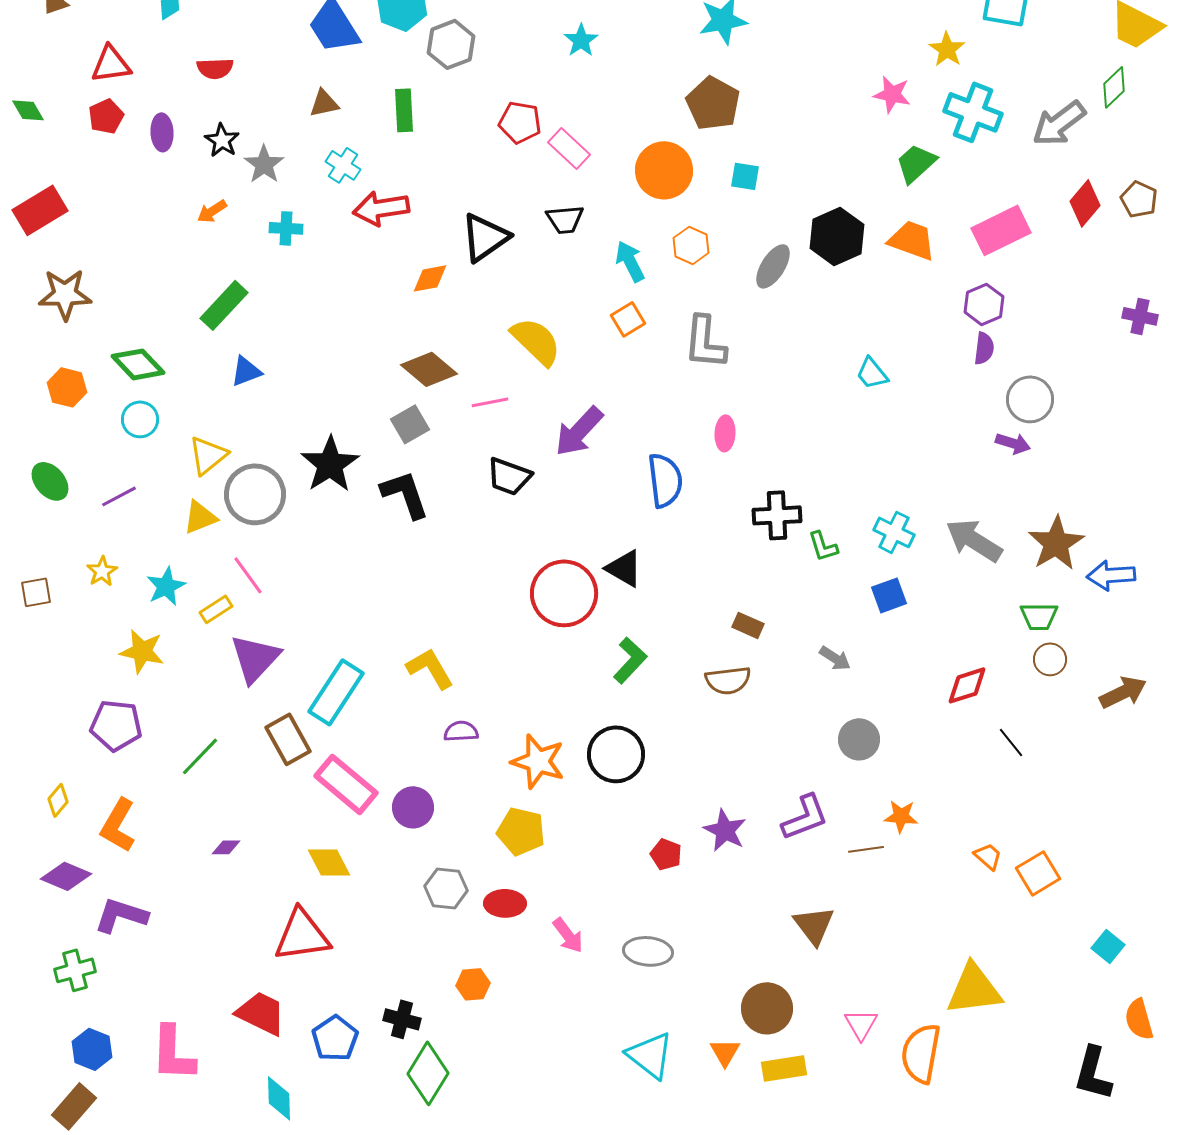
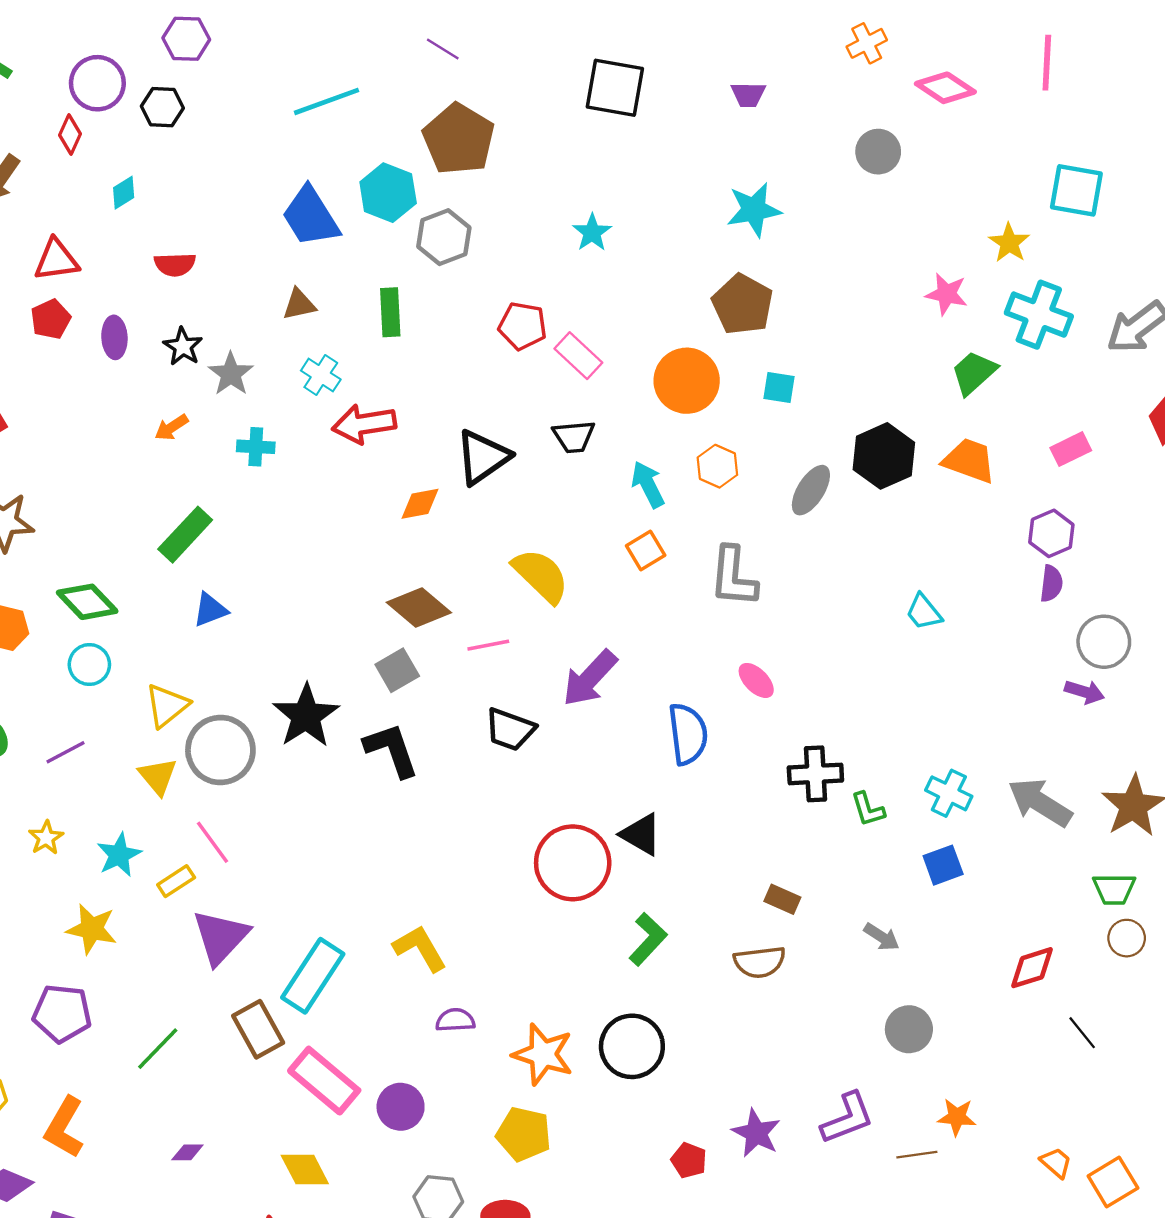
pink rectangle: (1001, 230) -> (1071, 449), size x0.6
pink ellipse: (725, 433) -> (756, 680), turned -48
yellow triangle: (200, 517) -> (158, 776), turned -48

